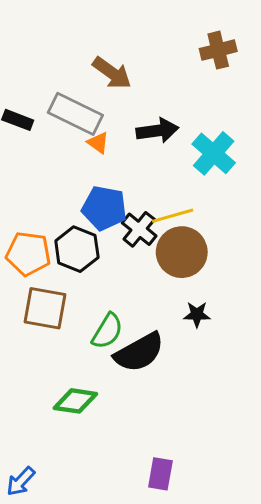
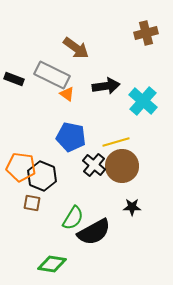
black cross: (139, 229) -> (94, 165), moved
black hexagon: (77, 249) -> (42, 176), moved
brown square: (45, 308) -> (32, 203), size x0.6

